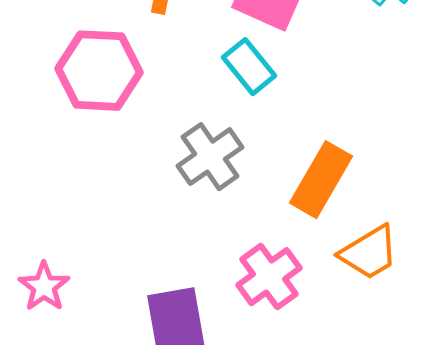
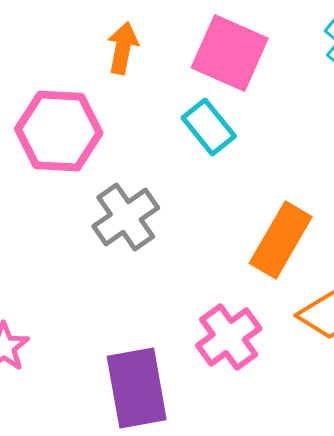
gray cross: (210, 157) -> (126, 217), moved

